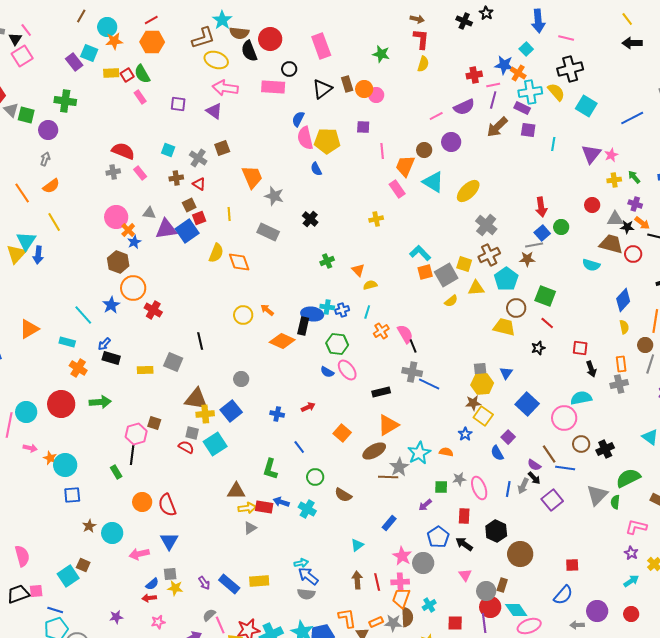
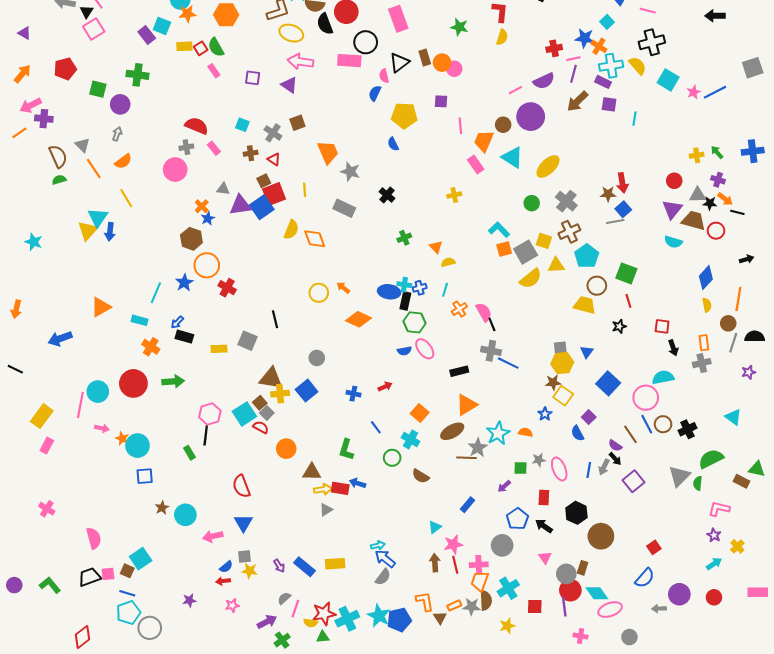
black circle: (289, 69) -> (366, 42), size x1.5
gray triangle: (11, 110) -> (82, 145), moved
pink semicircle: (305, 138) -> (384, 76), moved, size x0.6
purple circle: (451, 142) -> (531, 117), size x1.4
purple triangle: (591, 154) -> (672, 209), moved
pink star: (611, 155) -> (694, 92), moved
pink circle: (116, 217) -> (175, 170), moved
red square: (199, 218) -> (274, 194), size x1.6
green circle: (561, 227) -> (532, 203), moved
brown star: (527, 259) -> (608, 194), moved
yellow semicircle: (451, 301) -> (531, 279), size x1.6
cyan line: (83, 315) -> (156, 293), turned 65
red line: (547, 323) -> (628, 301), turned 32
black rectangle: (303, 326) -> (405, 301), moved
blue semicircle: (327, 372) -> (404, 351), turned -40
brown square: (154, 423) -> (260, 403), moved, turned 32
gray square: (192, 433) -> (267, 413), turned 32
cyan square: (215, 444) -> (244, 414), moved
blue line: (565, 468) -> (647, 424), moved, turned 54
orange circle: (142, 502) -> (286, 449), moved
cyan cross: (307, 509) -> (410, 439), moved
pink star: (402, 556) -> (453, 544), moved, turned 30
brown square: (83, 565) -> (127, 571), moved
red square: (572, 565) -> (654, 547), turned -32
gray semicircle: (306, 594) -> (383, 577), turned -60
cyan cross: (429, 605) -> (508, 588), size x1.5
pink line: (220, 625) -> (295, 609), turned 42

